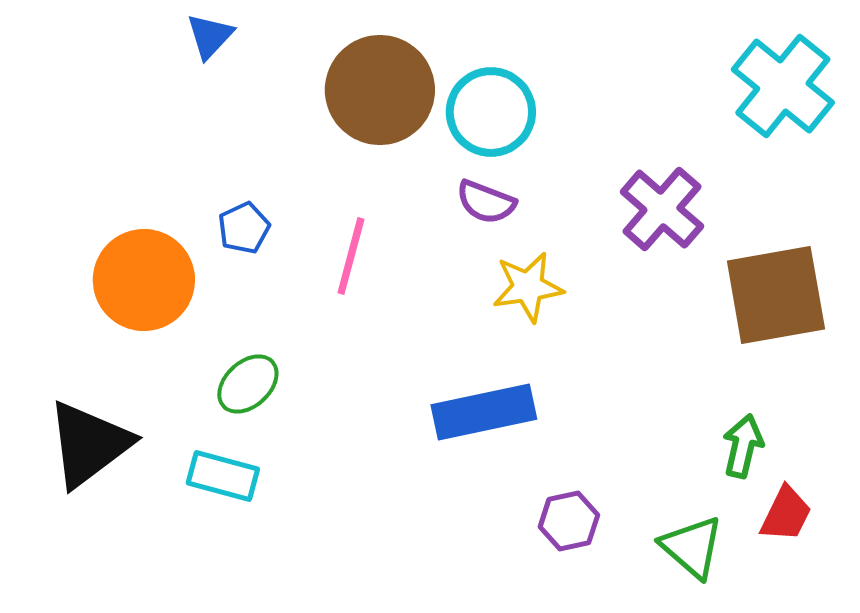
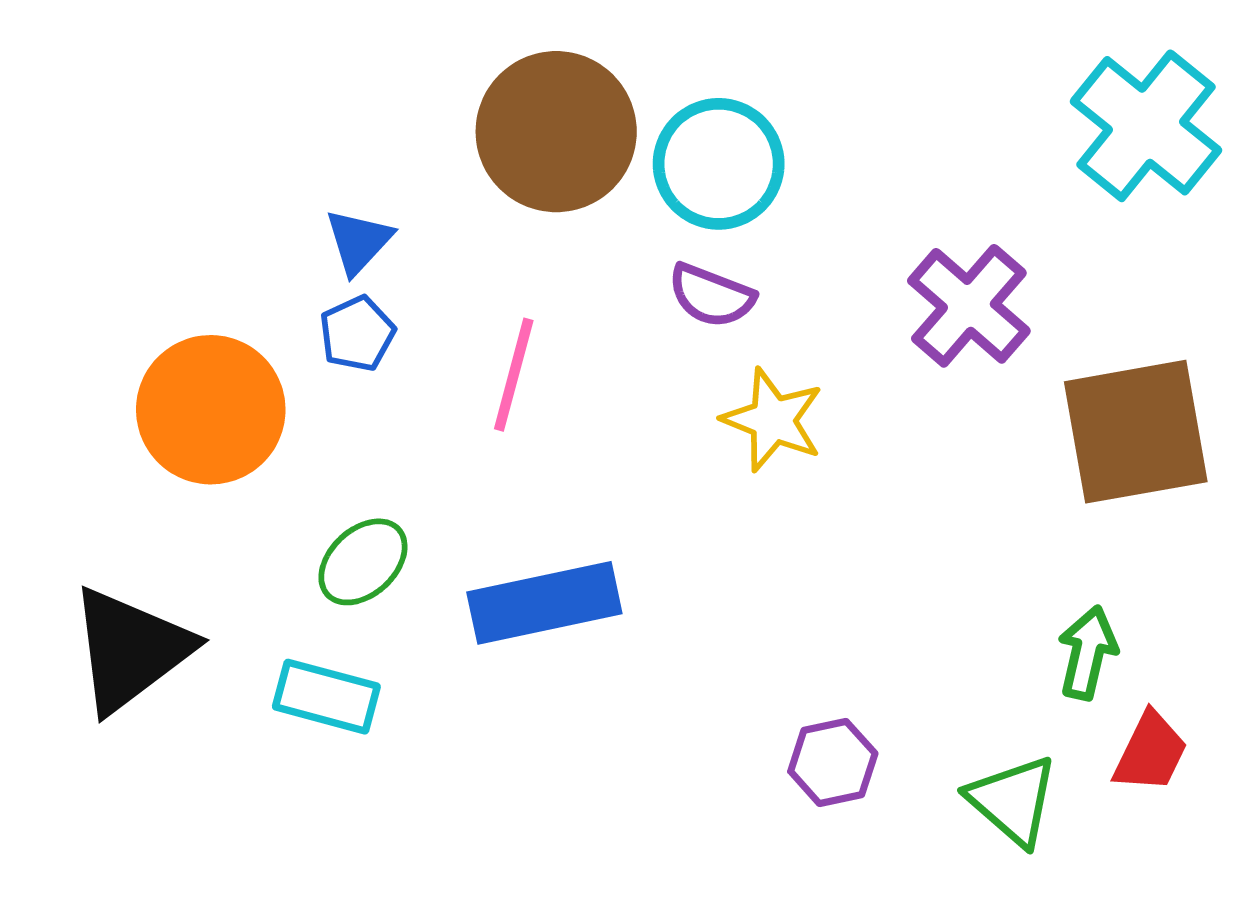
blue triangle: (210, 36) -> (359, 241), moved
yellow star: (528, 287) -> (773, 420), turned 30
blue rectangle: (484, 412) -> (544, 603), moved

